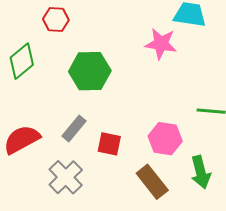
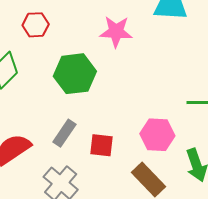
pink star: (161, 44) -> (116, 32), moved

